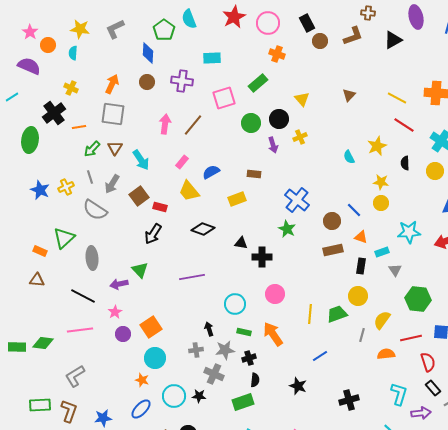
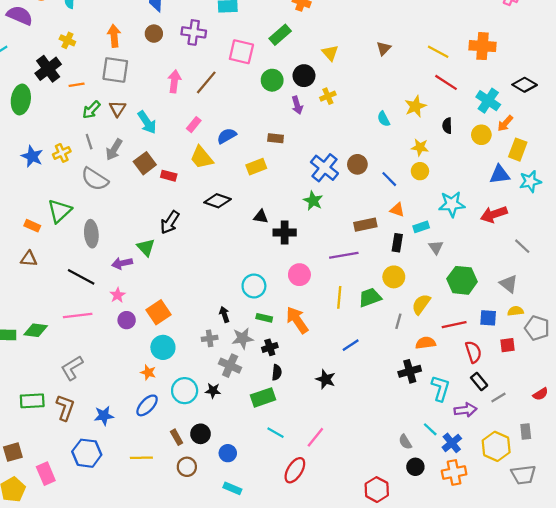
orange arrow: (112, 84) -> (114, 36), turned -30
pink square: (224, 98) -> (241, 52), turned 30
brown circle: (332, 221) -> (357, 164), moved
black arrow: (153, 234) -> (170, 222), moved
purple line: (192, 277) -> (344, 255), moved
black cross: (349, 400) -> (410, 371), moved

